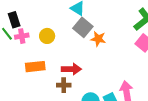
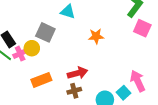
gray square: (83, 27) -> (45, 32), moved
yellow circle: (47, 36) -> (32, 48), moved

